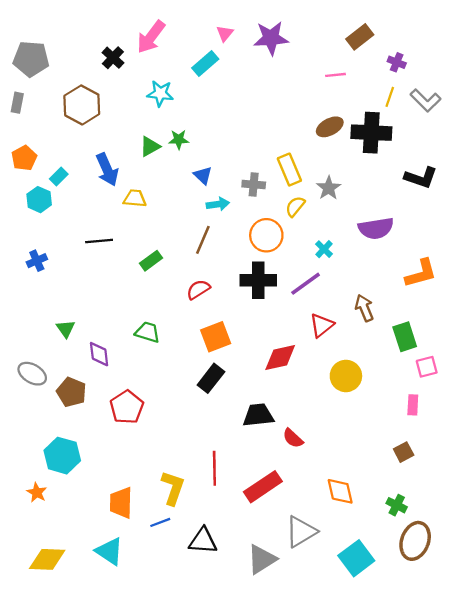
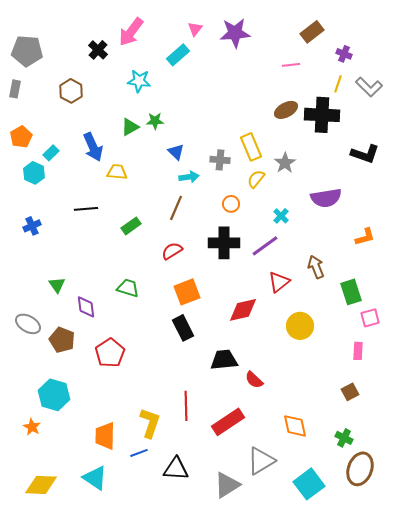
brown hexagon: (82, 105) -> (71, 91), size x0.7
orange circle: (266, 235) -> (231, 204), size x0.6
orange L-shape: (421, 273) -> (365, 237), size x0.7
black rectangle: (211, 378) -> (183, 328), turned -65

